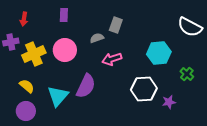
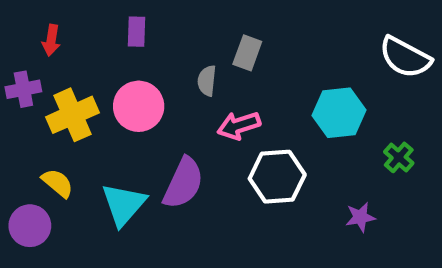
gray semicircle: (97, 38) -> (207, 81), turned -64
white hexagon: (144, 89) -> (277, 177), moved
purple circle: (26, 111) -> (30, 226), moved

